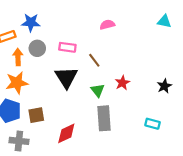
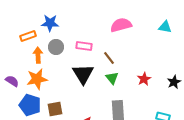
cyan triangle: (164, 21) -> (165, 27), moved
pink semicircle: (107, 25) -> (121, 25), size x1.5
red star: (122, 83) -> (144, 79), moved
green triangle: (98, 90) -> (112, 78), moved

